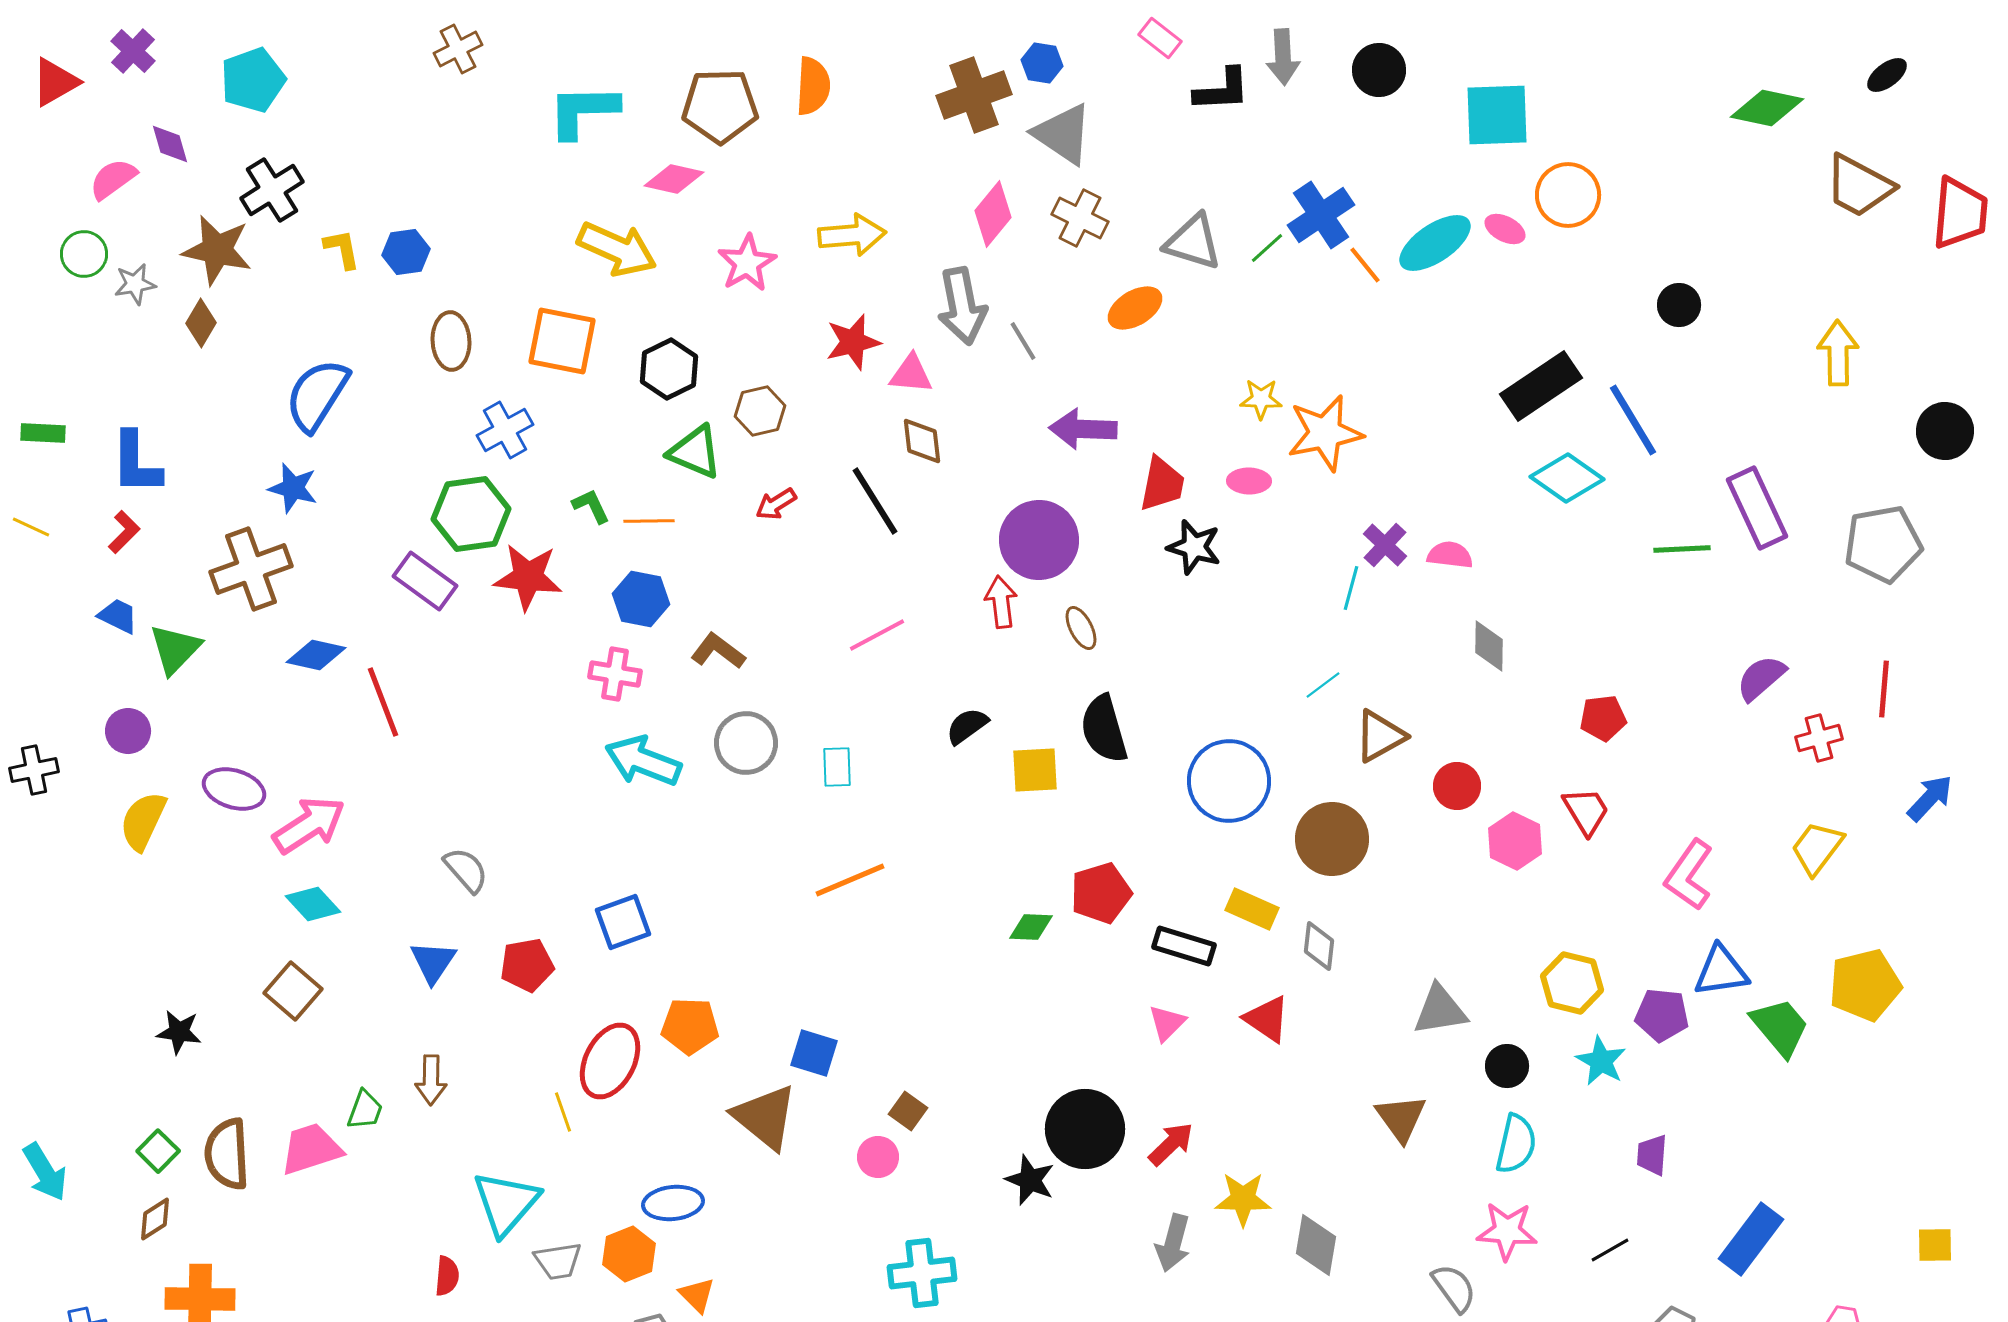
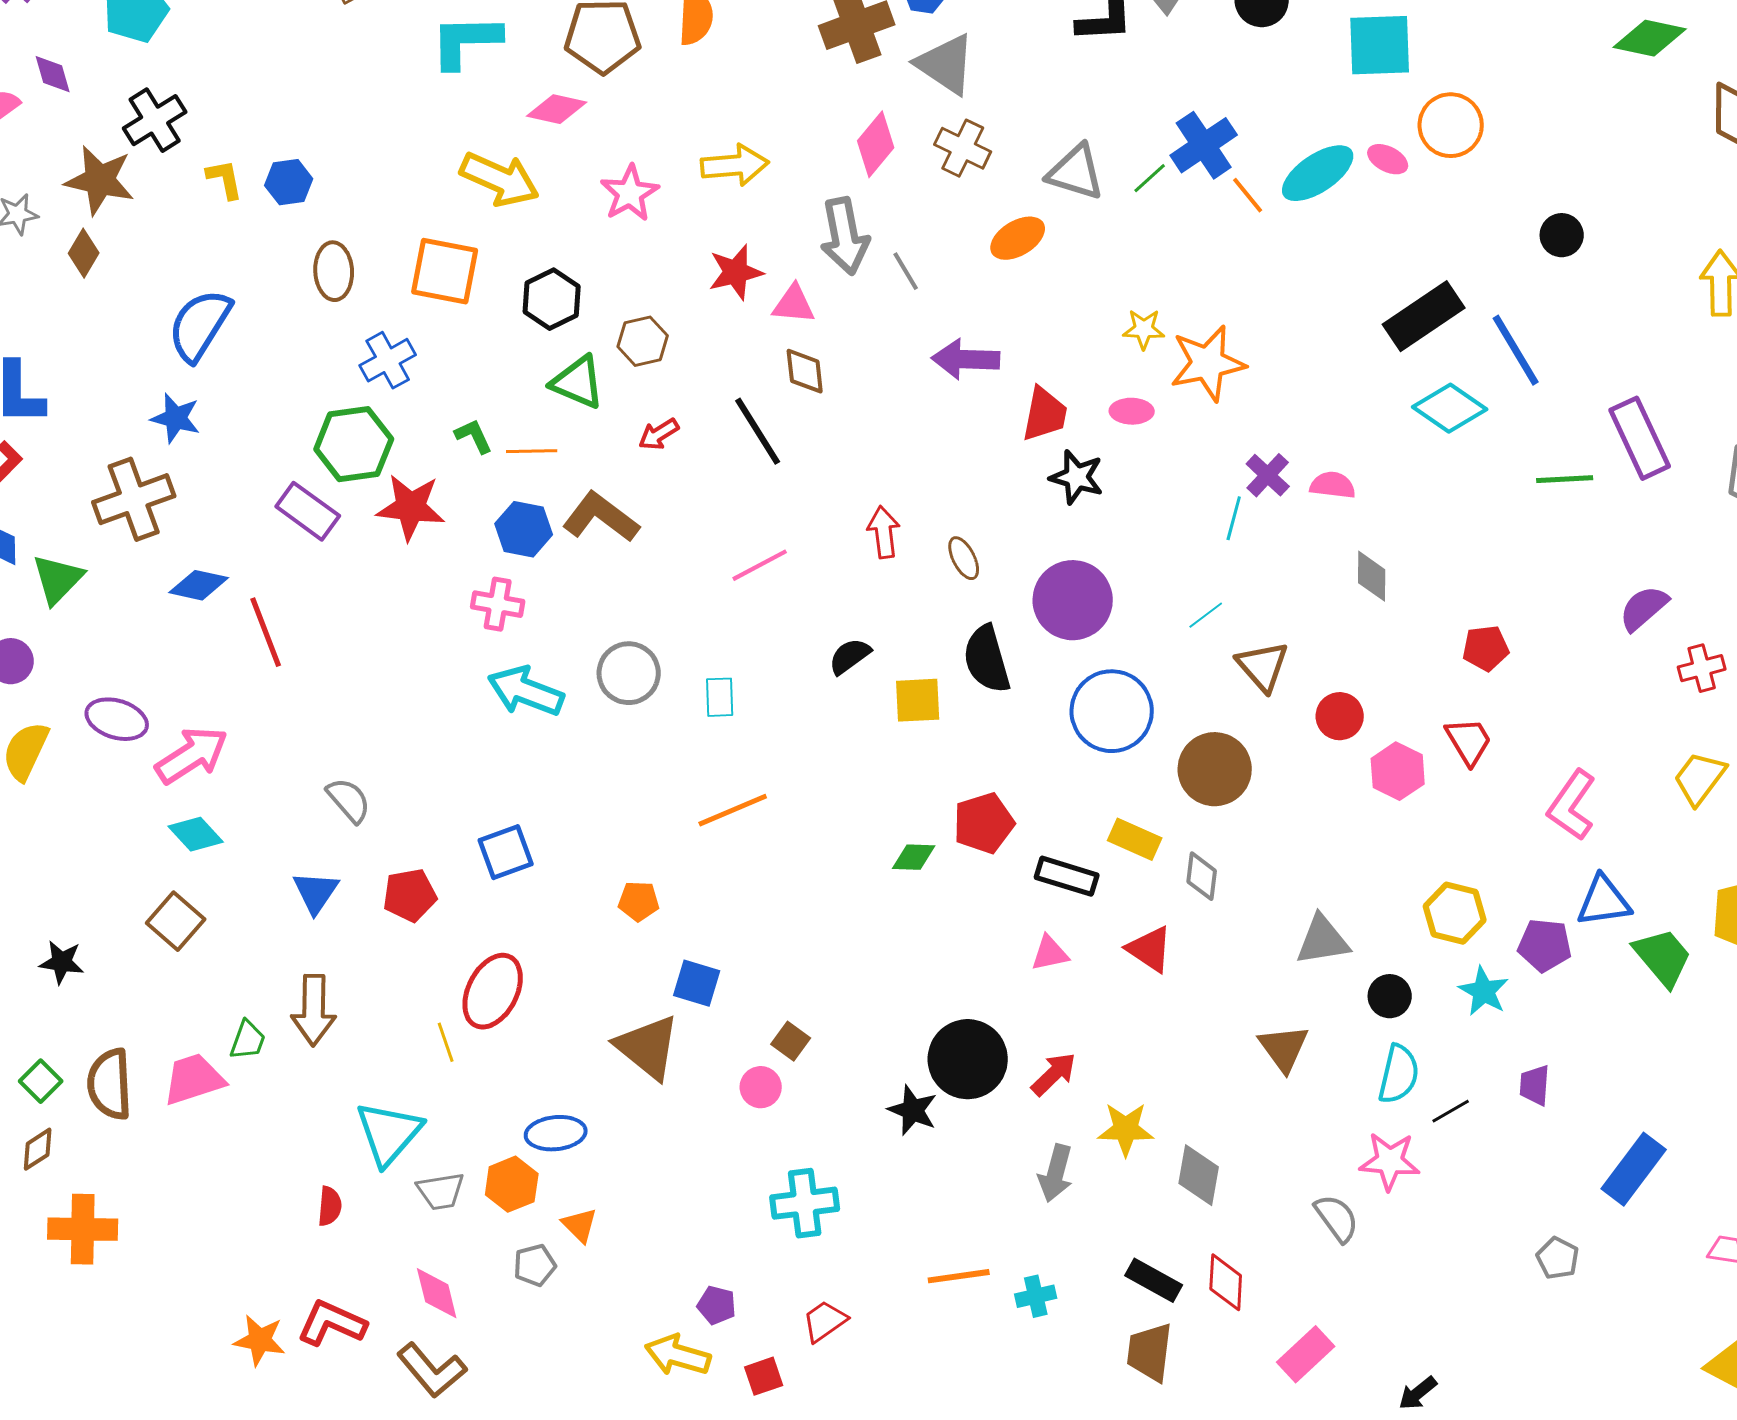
purple circle: (1039, 540) -> (1073, 600), moved
brown L-shape: (718, 651) -> (601, 517), moved, size x1.4
brown triangle: (1380, 736) -> (1263, 666), turned -42
pink triangle: (1167, 1023) -> (1050, 953), turned 33
orange pentagon: (690, 1026) -> (639, 901), moved, size x0.7
brown arrow: (431, 1080) -> (314, 1010), size x1.4
black line: (1610, 1250) -> (1451, 1111), moved

